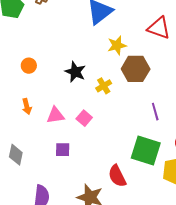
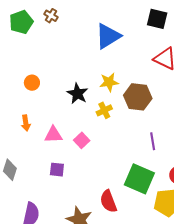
yellow star: (117, 45) -> (109, 82), moved

